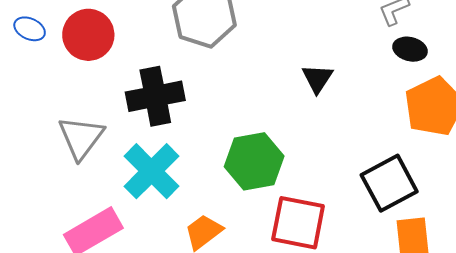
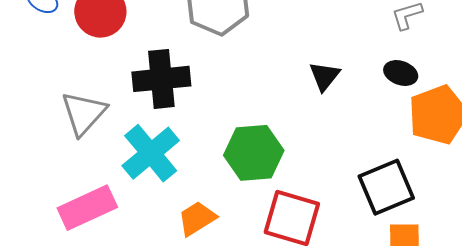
black ellipse: (410, 49) -> (401, 73), moved

